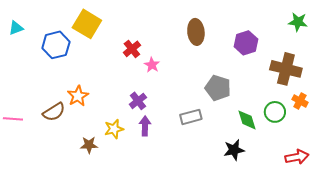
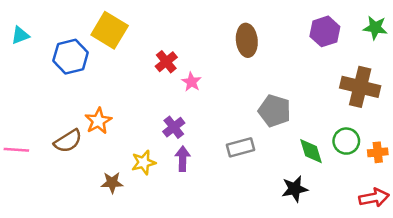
purple hexagon: (246, 43) -> (325, 31), moved
orange cross: (300, 101) -> (378, 152), moved, turned -35

